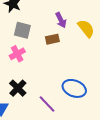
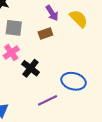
black cross: (18, 88) -> (31, 68), moved
purple line: (47, 104) -> (47, 100), turned -66

